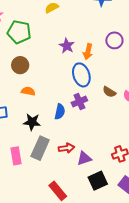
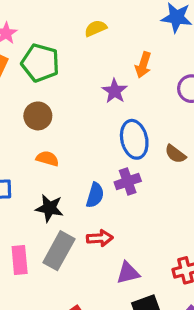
orange arrow: (88, 52) -> (143, 65), moved
brown semicircle: (109, 92) -> (175, 154), moved
red arrow: (66, 148) -> (100, 238), moved

